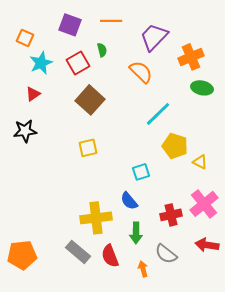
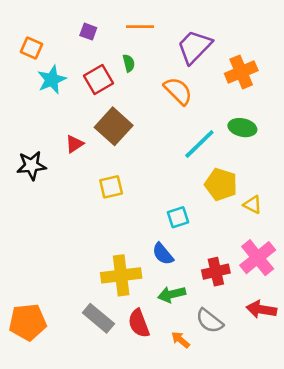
purple square: (70, 25) -> (88, 32), size x0.6
green ellipse: (202, 88) -> (242, 128), moved
red triangle: (33, 94) -> (74, 144), moved
green arrow: (136, 233) -> (172, 294), turned 75
orange arrow: (143, 269) -> (181, 340), turned -35

